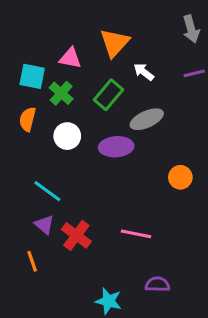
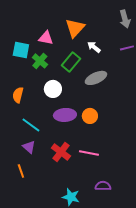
orange semicircle: (28, 119) -> (18, 95), moved
white circle: (67, 136) -> (53, 89), moved
purple ellipse: (116, 147) -> (65, 115), moved
orange circle: (180, 177) -> (90, 116), moved
red cross: (76, 235) -> (61, 152), moved

